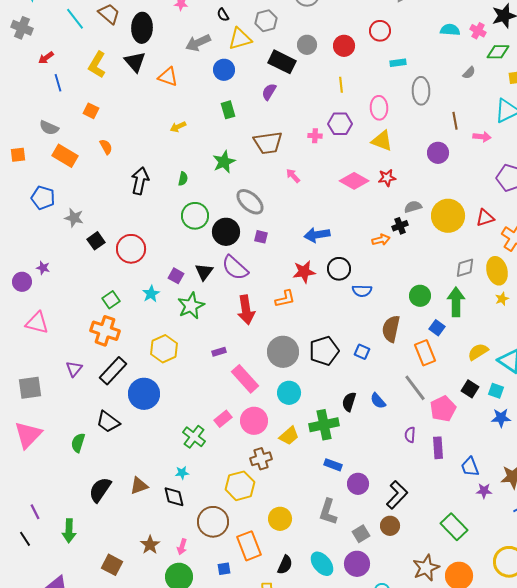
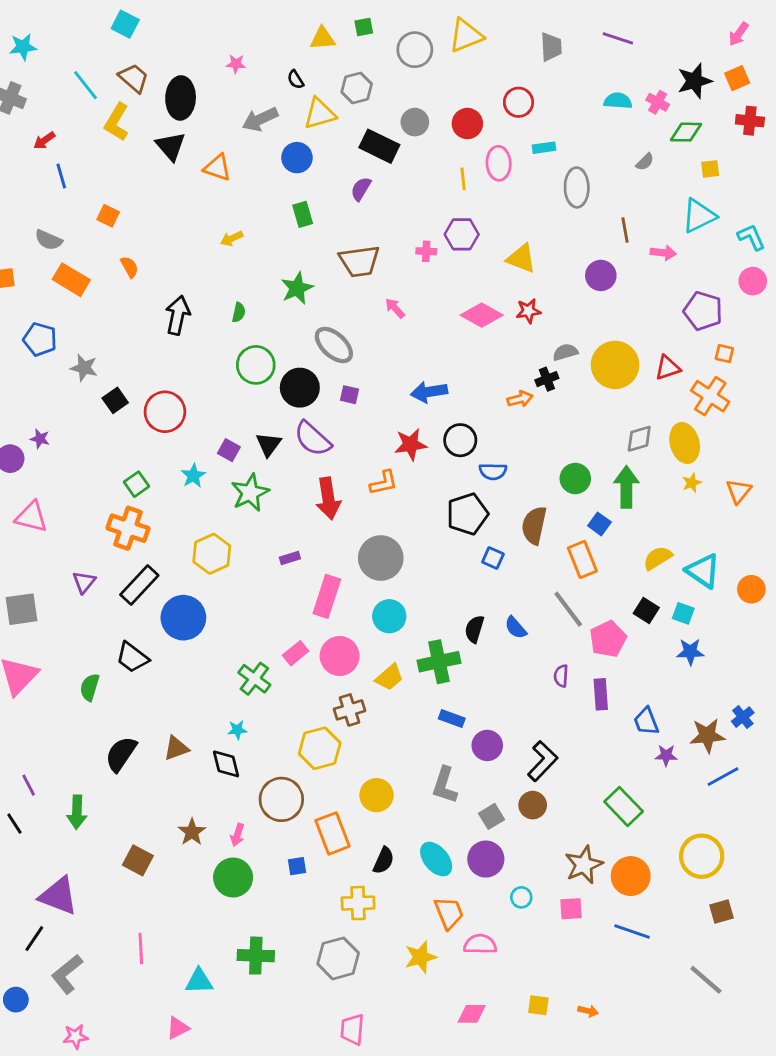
yellow L-shape: (97, 65) -> (117, 122), moved
pink ellipse: (379, 108) -> (499, 163), moved
black pentagon: (324, 351) -> (467, 514), moved
pink rectangle: (245, 379) -> (327, 596), turned 60

